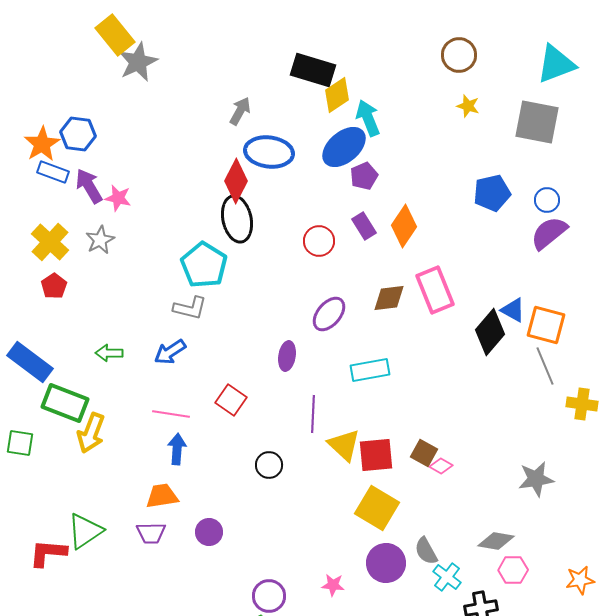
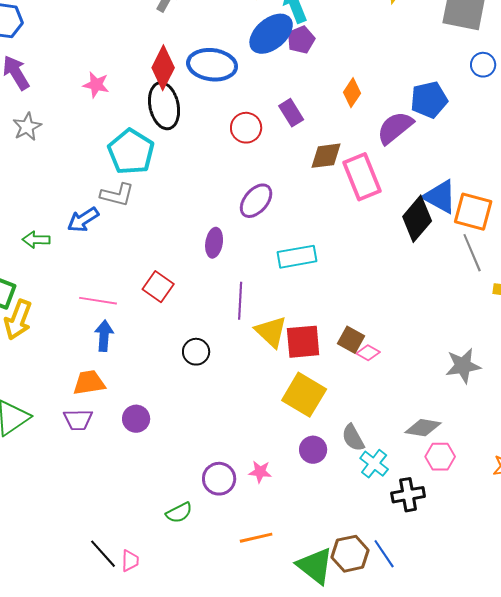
blue ellipse: (269, 152) -> (212, 65), moved
purple pentagon: (364, 176) -> (301, 40), moved
blue pentagon: (492, 193) -> (429, 100), moved
pink star: (118, 198) -> (96, 85), moved
blue circle: (547, 200) -> (483, 65), moved
orange diamond: (404, 226) -> (352, 93), moved, size x0.7
purple semicircle: (549, 233) -> (395, 128), moved
brown diamond: (389, 298) -> (326, 156), moved
blue triangle: (513, 310) -> (440, 197), size x1.4
blue arrow: (170, 352) -> (83, 220), moved
purple circle: (386, 563) -> (313, 450), size x0.7
purple circle: (269, 596) -> (219, 479), moved

